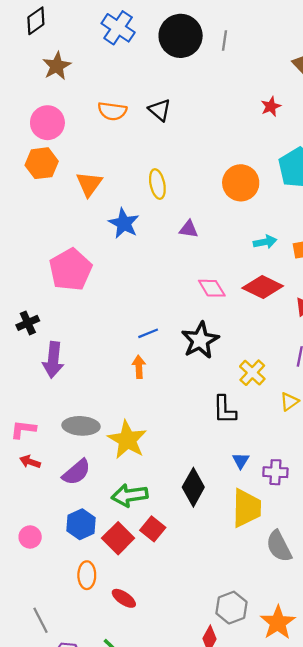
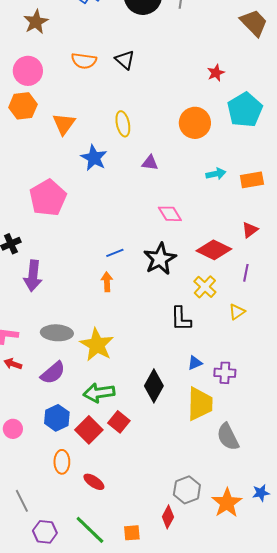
red star: (271, 106) -> (216, 73), moved
red diamond: (263, 287) -> (214, 250), moved
blue triangle: (241, 461) -> (195, 363), turned 35

